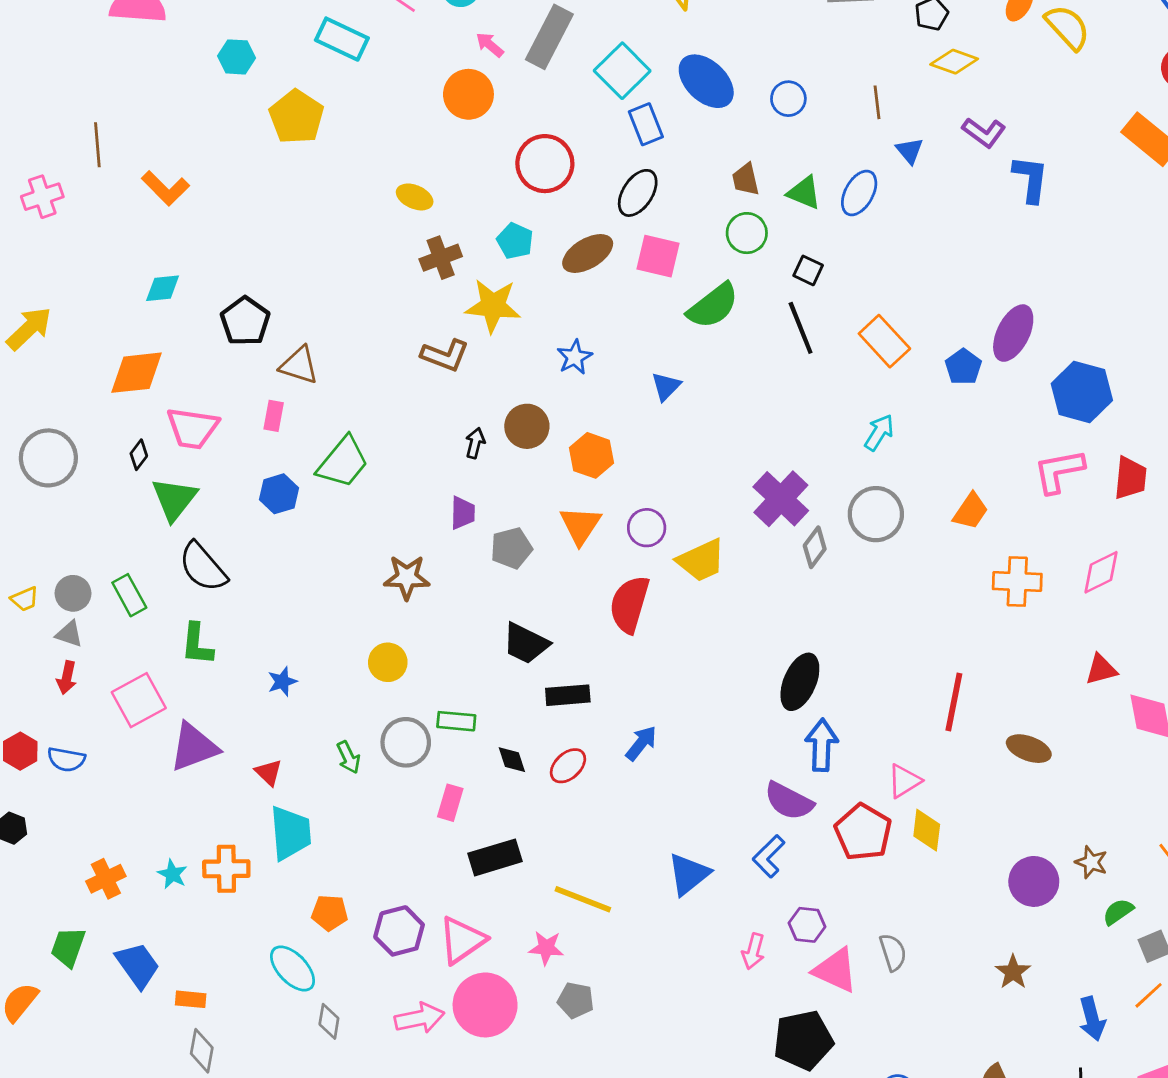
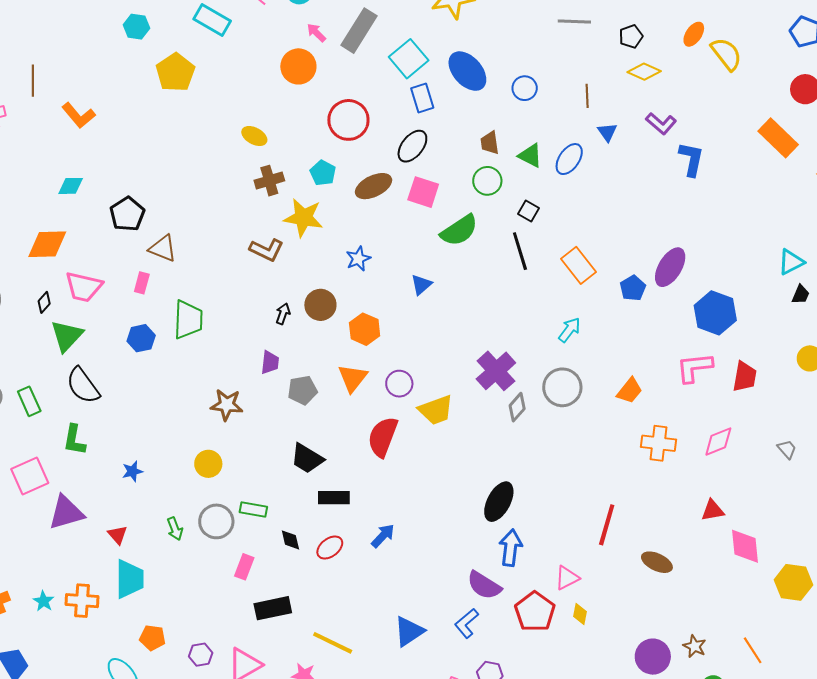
green trapezoid: (343, 462) -> (188, 320), turned -42
yellow diamond: (927, 830) -> (580, 614), size x0.7
purple hexagon: (399, 931) -> (201, 655), size x0.7

